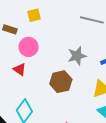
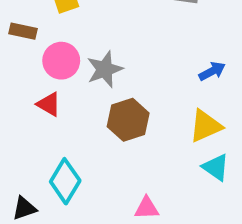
gray star: (77, 56) -> (105, 69), moved

